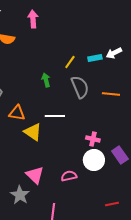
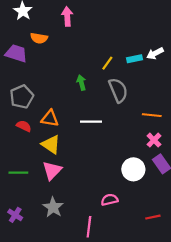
orange line: (111, 94) -> (152, 115), moved
yellow triangle: (33, 132) -> (51, 144), moved
pink cross: (93, 139) -> (154, 140), moved, turned 32
pink triangle: (35, 175) -> (52, 170), moved, turned 30
pink semicircle: (69, 176) -> (110, 200), moved

